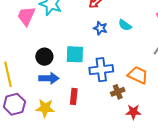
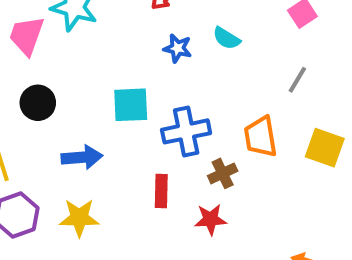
black circle: (44, 57) -> (38, 103), moved
orange trapezoid: (138, 75) -> (261, 137), turned -120
red rectangle: (74, 96) -> (161, 191), moved
red star: (133, 112) -> (210, 219), moved

